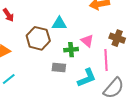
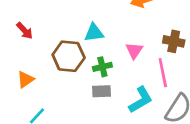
pink triangle: (87, 41) -> (134, 51), turned 32
green cross: (71, 50) -> (102, 67), moved

